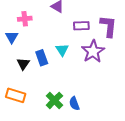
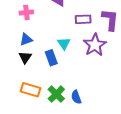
blue triangle: (12, 37) -> (26, 39), moved, turned 40
blue rectangle: (42, 58) -> (51, 58), moved
orange rectangle: (16, 95) -> (30, 90), moved

